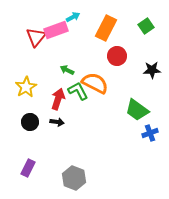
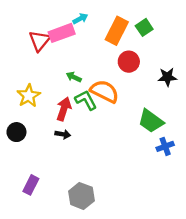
green square: (146, 26) -> (144, 27), moved
black circle: (30, 122) -> (16, 132), moved

